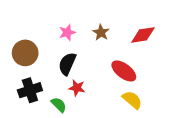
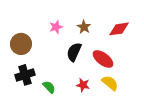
black semicircle: (67, 64) -> (74, 52), moved
red star: (77, 88) -> (83, 85), moved

